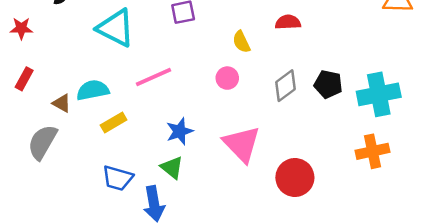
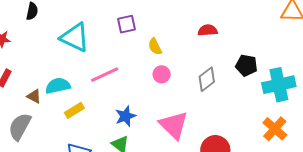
yellow semicircle: (241, 42) -> (155, 46), moved
black pentagon: (328, 84) -> (246, 65), moved
orange cross: (372, 151) -> (275, 129), turned -35

